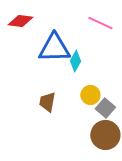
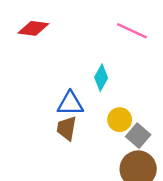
blue triangle: (54, 48) -> (70, 104), moved, size x0.7

